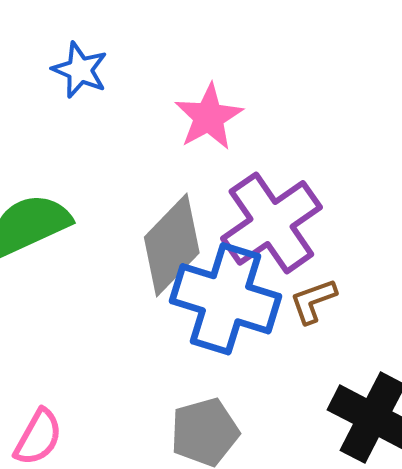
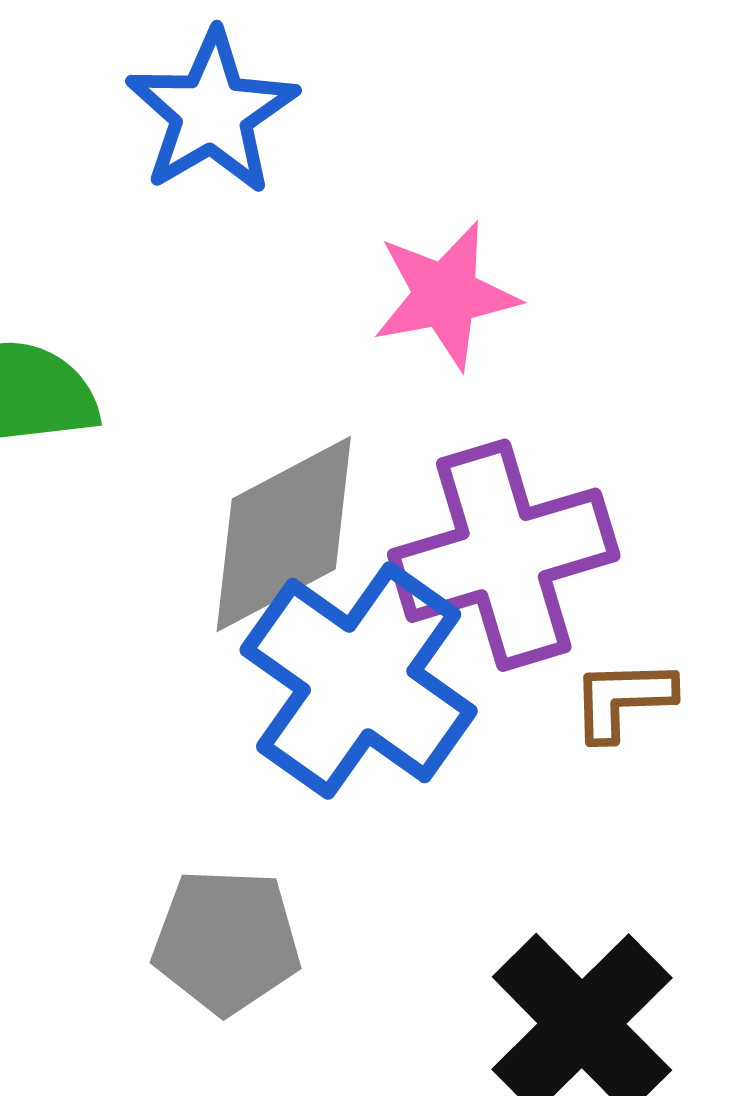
blue star: (80, 70) -> (212, 112), size x1.4
brown L-shape: (313, 301) -> (623, 699), moved

